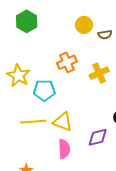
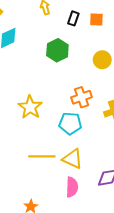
green hexagon: (27, 21) -> (57, 50), moved
cyan pentagon: (44, 90) -> (70, 123), moved

